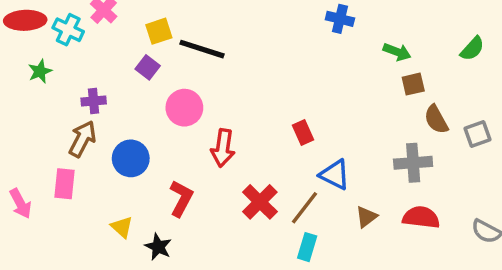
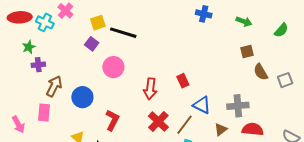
green arrow: (397, 52) -> (244, 22), moved
purple cross: (94, 101) -> (38, 65), moved
red arrow: (223, 148) -> (150, 89), moved
gray cross: (413, 163) -> (238, 106), moved

